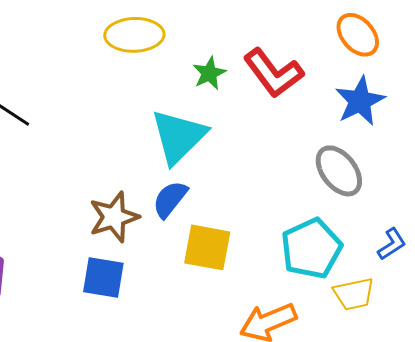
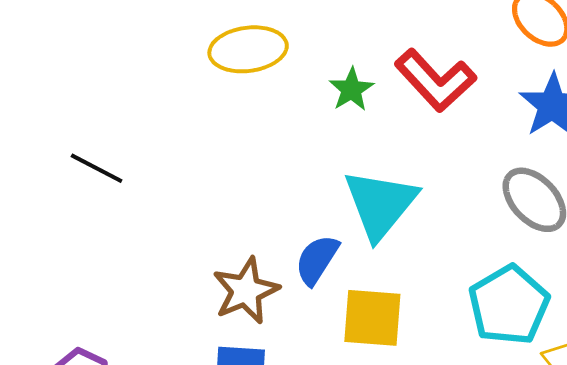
cyan triangle: (179, 137) -> (380, 204), moved

